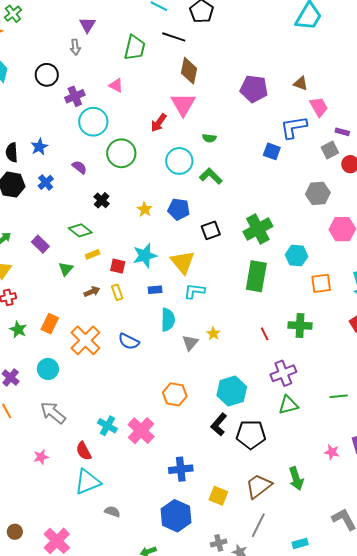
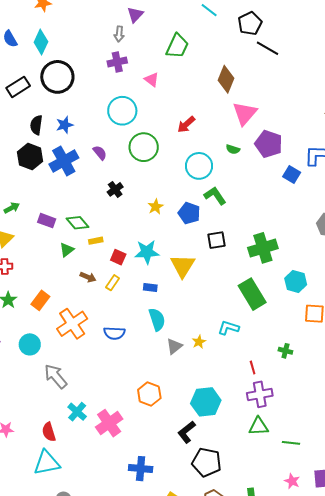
black line: (174, 37) -> (267, 48), moved
black circle: (47, 75) -> (57, 77), moved, size x1.4
purple pentagon: (254, 89) -> (269, 144), moved
purple cross: (75, 96) -> (117, 62), moved
pink triangle: (183, 104) -> (245, 113), moved
green L-shape: (211, 176) -> (215, 196), moved
blue cross: (46, 182) -> (64, 161), size x1.8
green diamond: (80, 230) -> (78, 223), moved
purple rectangle: (40, 244) -> (47, 221), turned -36
green rectangle: (256, 276) -> (252, 294), turned -52
cyan L-shape: (194, 291) -> (229, 328), moved
brown arrow: (92, 292) -> (88, 277), turned 35
yellow rectangle: (117, 292) -> (113, 283), turned 42
cyan semicircle: (168, 320) -> (157, 319), turned -30
green cross: (300, 326) -> (285, 351), size x0.6
red line: (265, 334) -> (253, 368), moved
blue semicircle: (129, 341) -> (114, 333), turned -35
green line: (339, 396) -> (291, 443), moved
gray arrow: (53, 413) -> (56, 376), moved
black pentagon: (251, 435) -> (207, 462), moved

